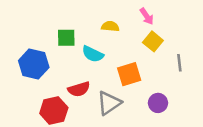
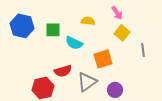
blue hexagon: (34, 64) -> (22, 26), moved
purple circle: (158, 103) -> (115, 90), moved

